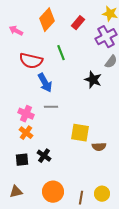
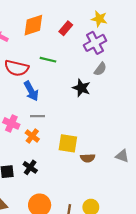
orange diamond: (47, 20) -> (33, 25), turned 30
green line: (61, 53) -> (48, 60), turned -56
orange cross: (26, 133) -> (32, 136), moved

